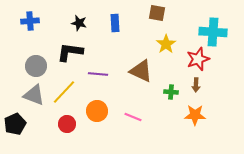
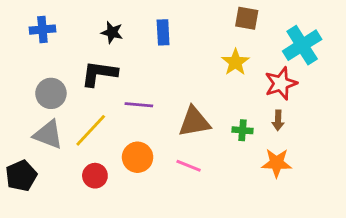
brown square: (157, 13) -> (247, 18), moved
cyan cross: (213, 32) -> (302, 45), turned -36
brown triangle: (141, 71) -> (194, 122), moved, turned -35

